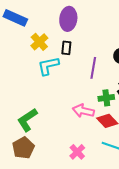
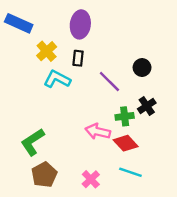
cyan L-shape: (48, 66) -> (57, 79), turned 40
purple line: (93, 68) -> (109, 81), turned -55
brown pentagon: (23, 148) -> (44, 175), moved

